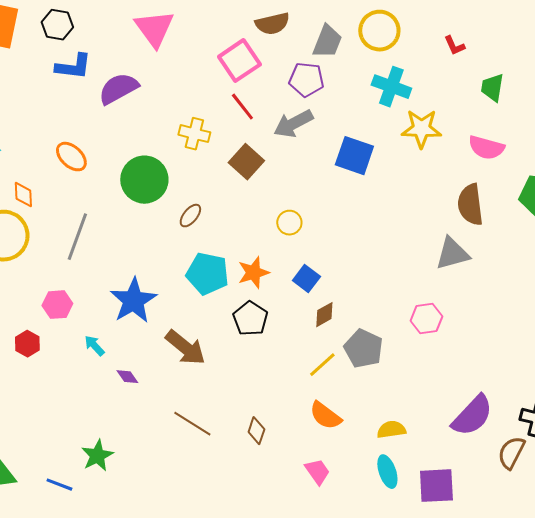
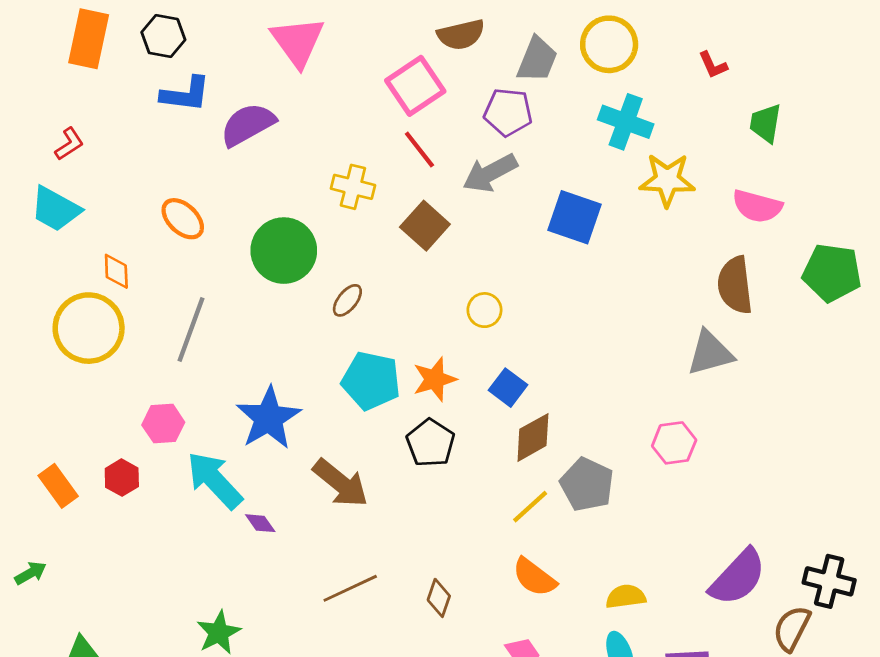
brown diamond: (324, 315) -> (533, 437), size x1.4
cyan arrow: (94, 346) -> (215, 480), size x2.0
brown line: (192, 424) -> (350, 588), turned -57

